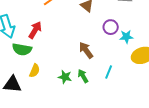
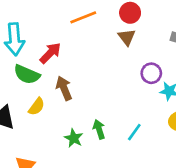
brown arrow: (86, 50) -> (64, 88), moved
green star: (65, 77) -> (74, 138), moved

